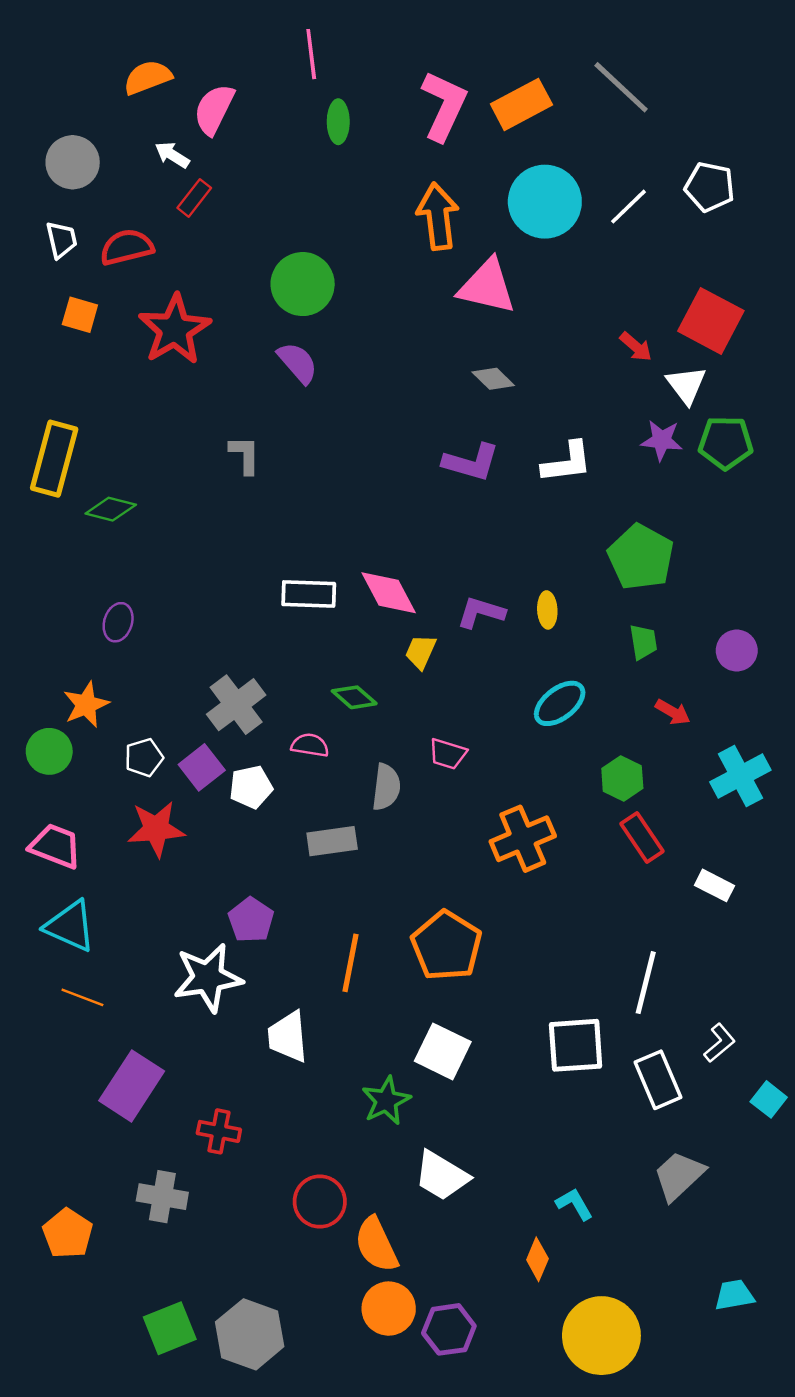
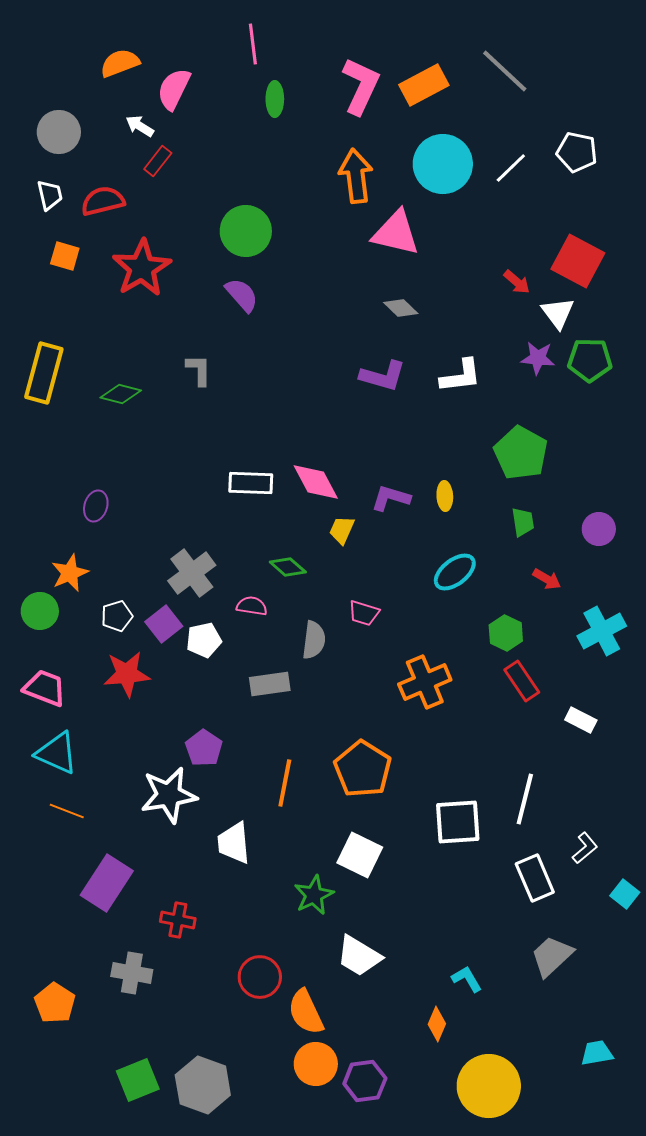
green diamond: (111, 509) -> (121, 394), moved
white square: (576, 1045) -> (458, 822), moved

